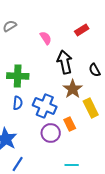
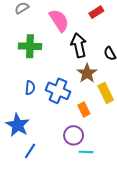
pink semicircle: (46, 38) -> (59, 20), size x1.6
green cross: (18, 76) -> (30, 46), moved
purple circle: (51, 133) -> (74, 135), moved

